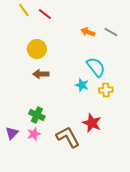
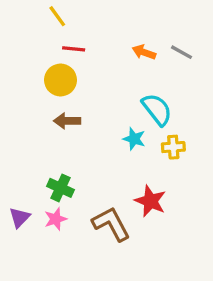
yellow line: (24, 10) -> (57, 16), moved
red line: (45, 14) -> (74, 49), moved, turned -32

